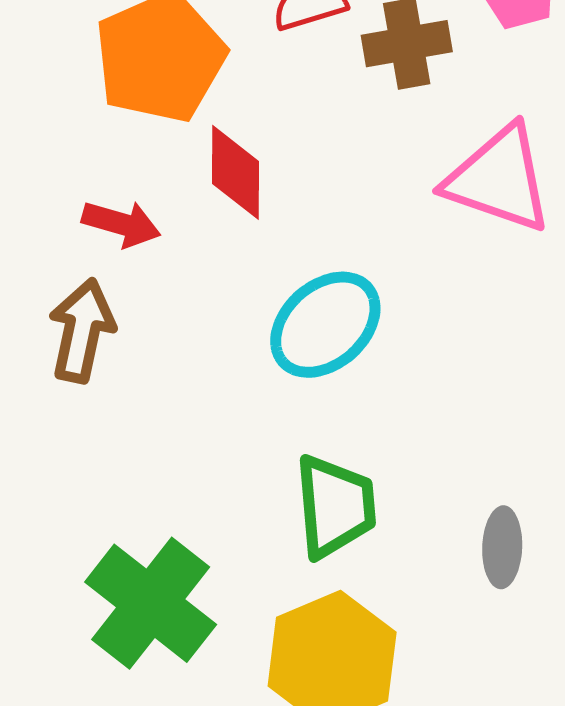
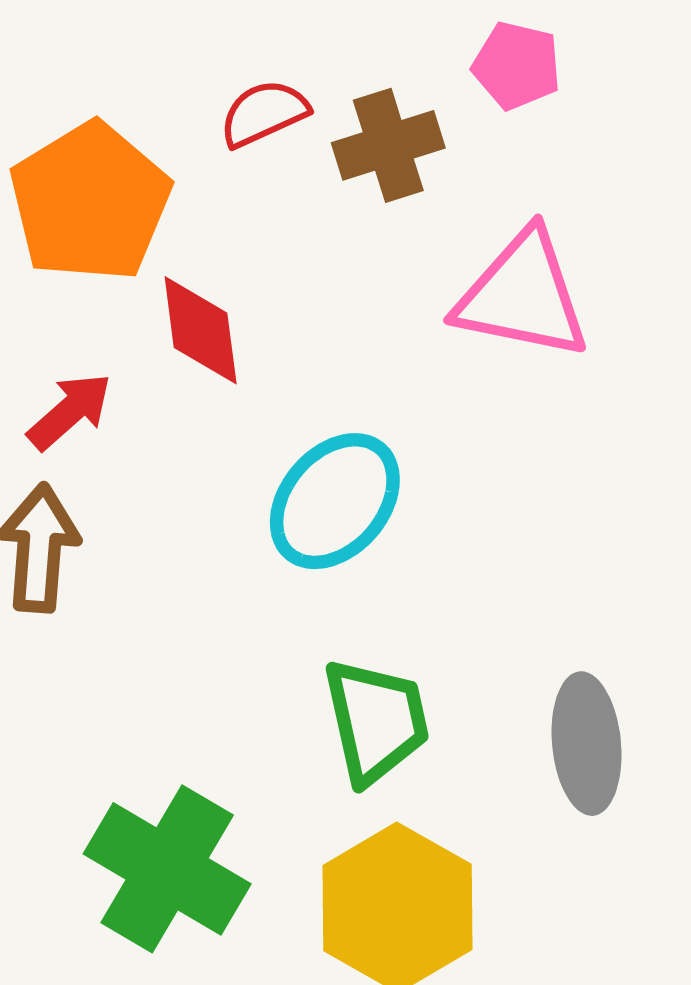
red arrow: (121, 224) -> (70, 411), turned -50
gray ellipse: (502, 547) -> (587, 744), size x1.4

